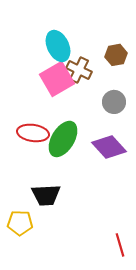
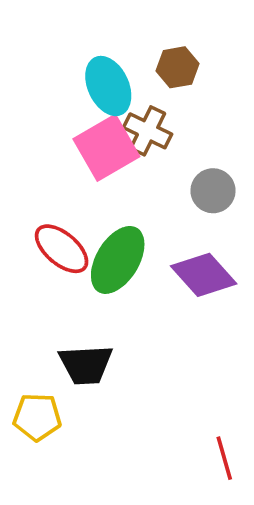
brown hexagon: (116, 55) -> (177, 67), moved
red ellipse: (33, 133) -> (62, 249), turned 32

